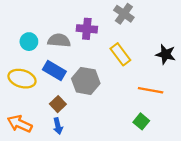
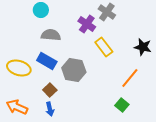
purple cross: (87, 29) -> (87, 24), moved, turned 30
cyan circle: (29, 42) -> (41, 10), moved
orange line: (151, 90) -> (130, 78), turned -60

